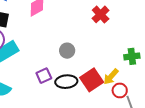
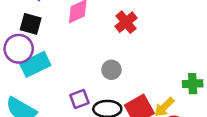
red cross: (101, 14) -> (126, 22), moved

